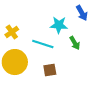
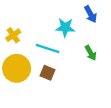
green arrow: (75, 43) -> (91, 53), moved
brown square: (50, 70) -> (48, 73), moved, turned 32

